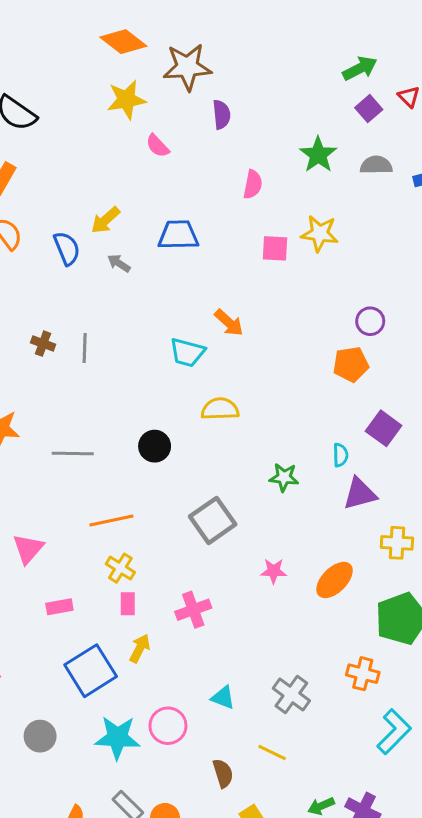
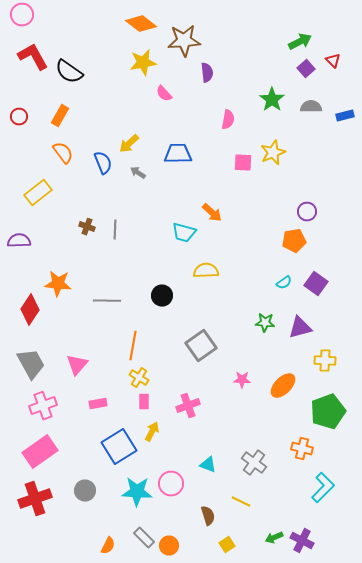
yellow star: (320, 233) -> (273, 153), turned -30
cyan semicircle: (340, 455) -> (284, 283), moved, turned 56
green star: (284, 477) -> (265, 323), moved
orange line: (111, 520) -> (133, 346), turned -68

